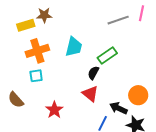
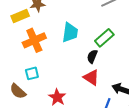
cyan square: (36, 76) -> (32, 73), moved

